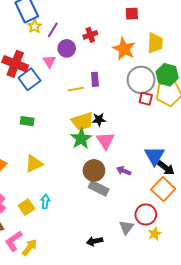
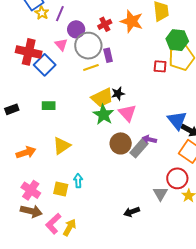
red cross: (90, 35) -> (105, 24), moved
gray circle: (141, 80) -> (88, 46), moved
gray rectangle: (99, 188) -> (139, 148), moved, turned -66
yellow square: (27, 207) -> (61, 189), turned -35

